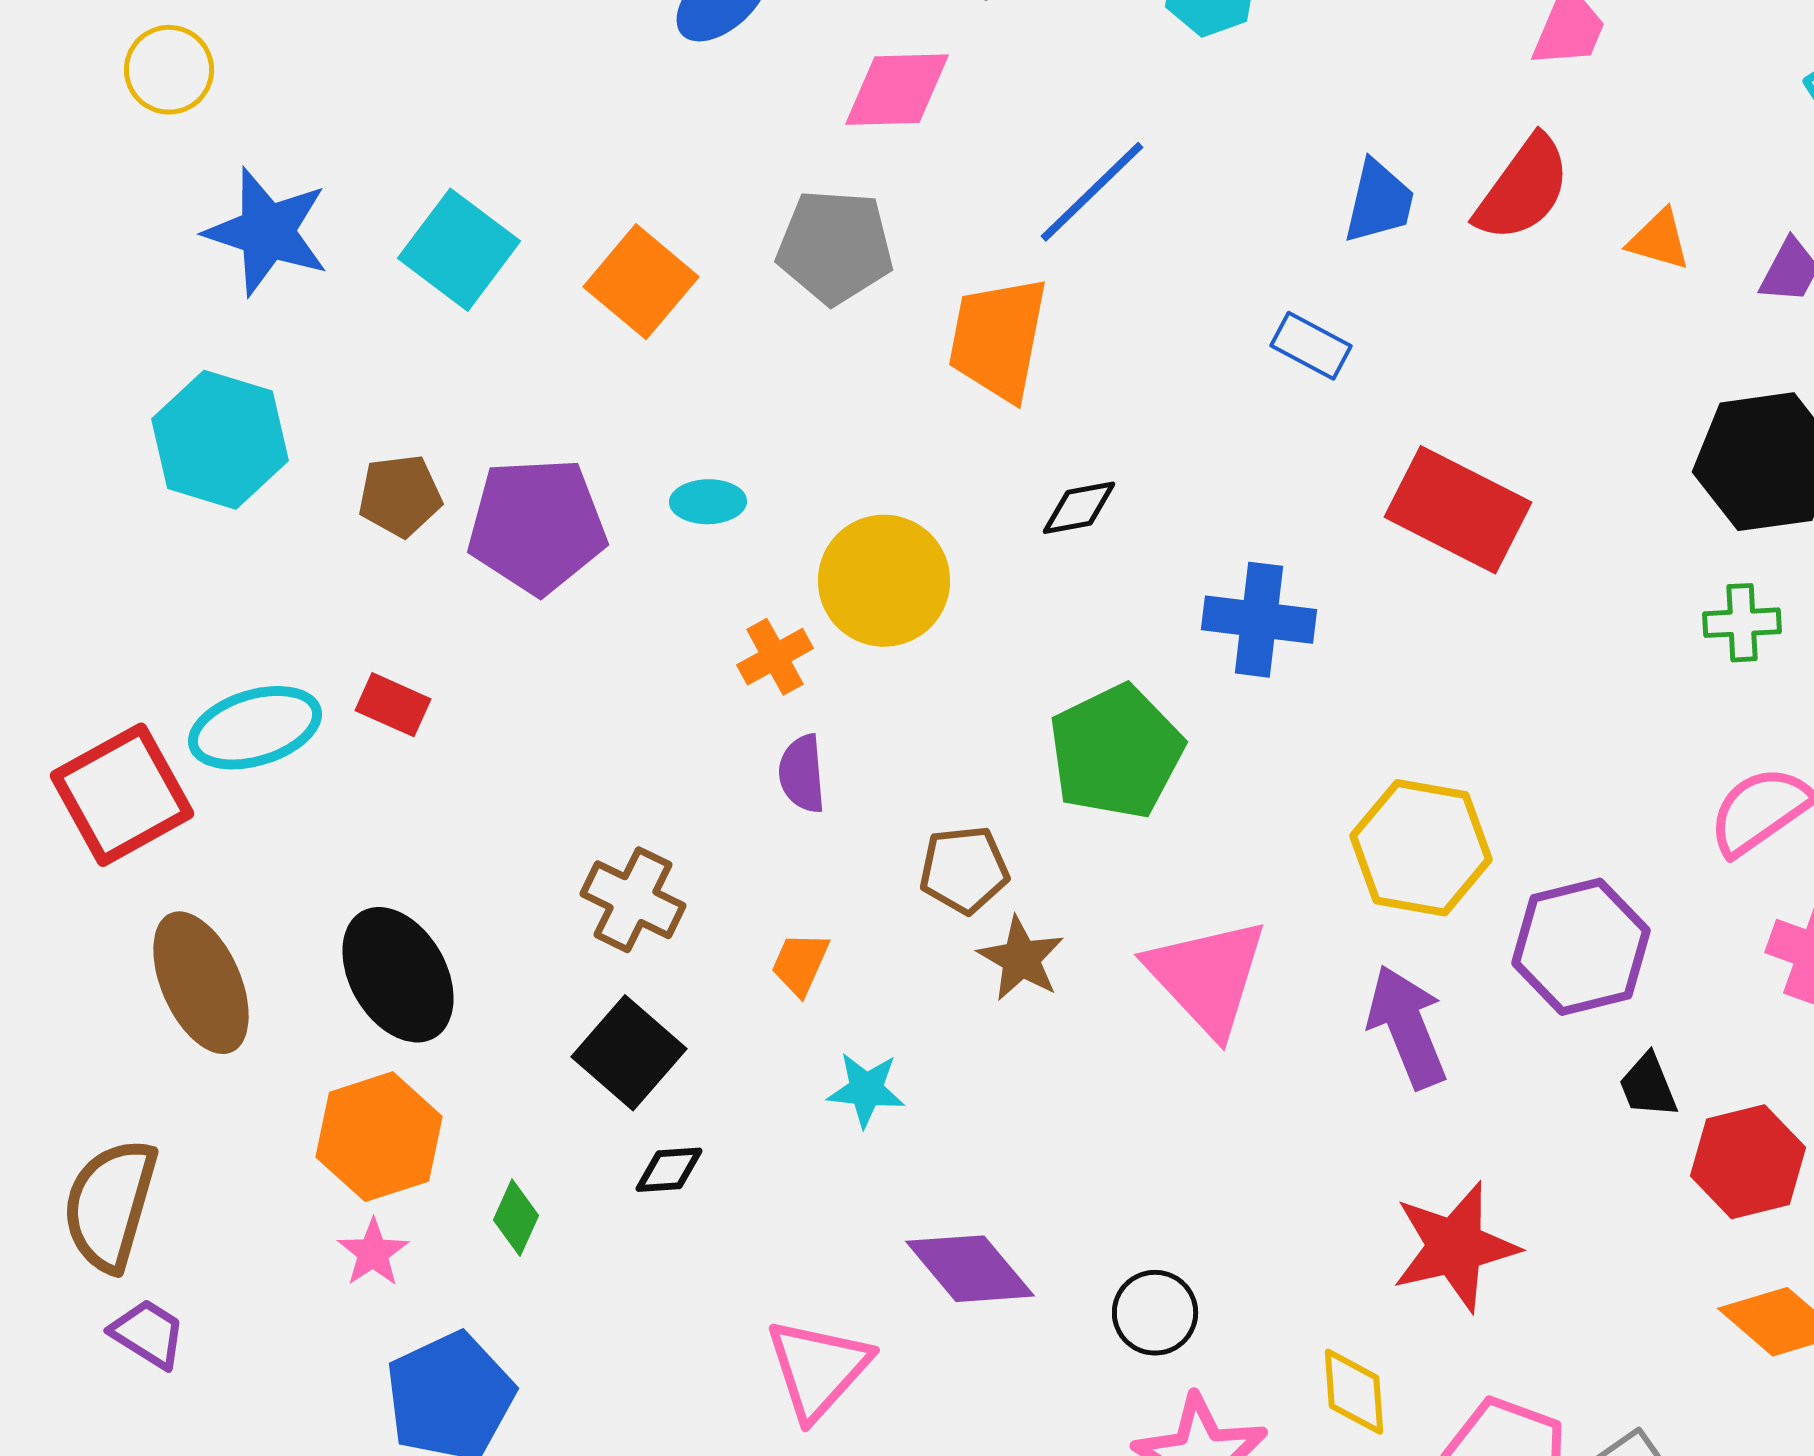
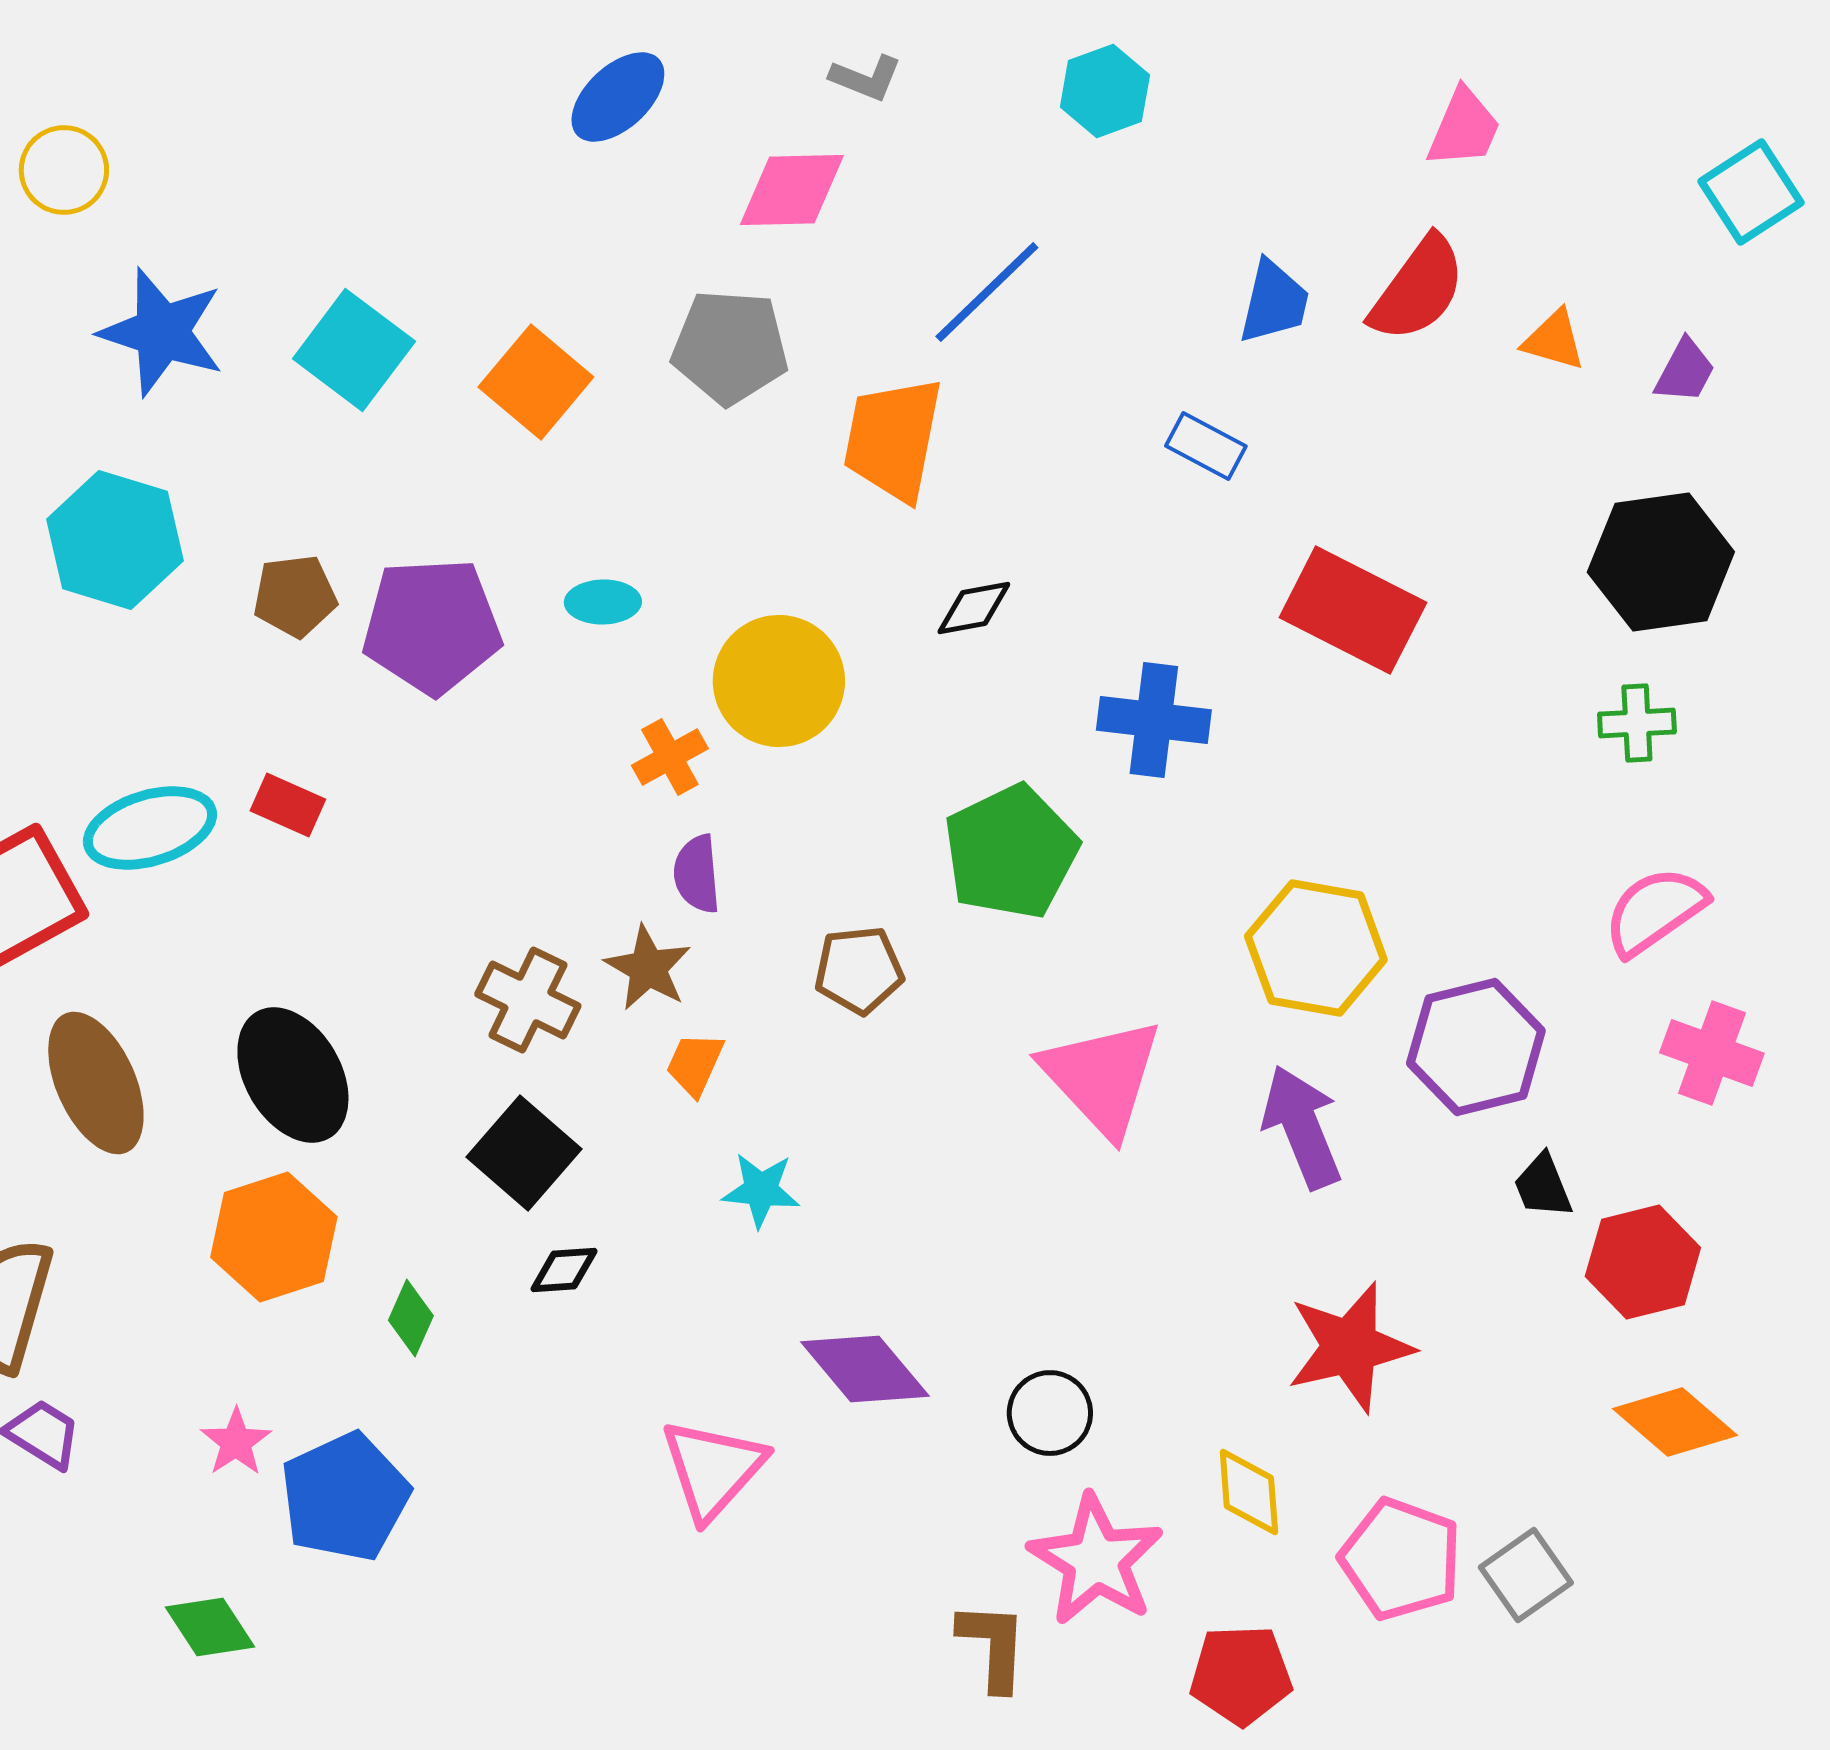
brown star: (1021, 959) -> (648, 968), moved
pink star: (373, 1253) -> (236, 1442), moved

